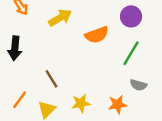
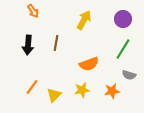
yellow arrow: (60, 18) -> (84, 20), moved, turned -30
orange semicircle: (97, 35) -> (89, 64), moved
brown line: (52, 79) -> (56, 43), moved, turned 42

